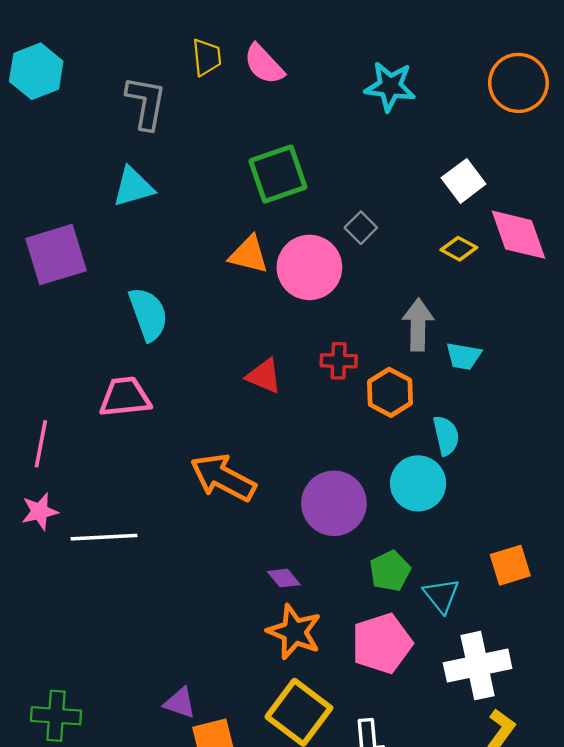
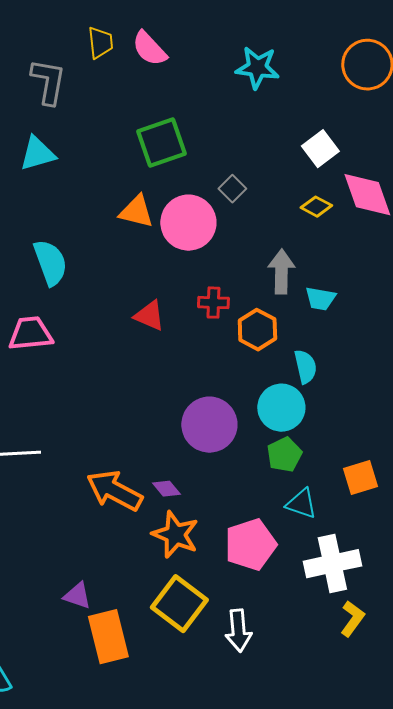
orange arrow: (223, 478) -> (114, 491), moved
green pentagon: (390, 571) -> (284, 455), moved
cyan triangle: (441, 596) -> (301, 504), turned -32

